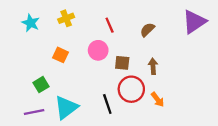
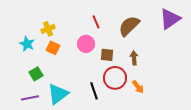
yellow cross: (66, 18) -> (48, 29), moved
cyan star: (31, 23) -> (27, 44), moved
brown semicircle: (147, 30) -> (129, 26), size x1.6

